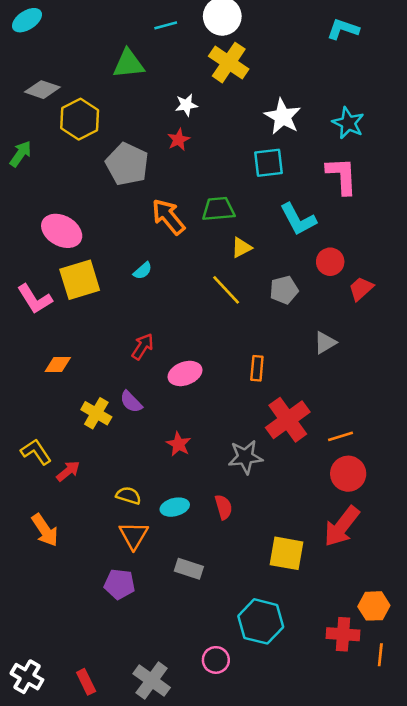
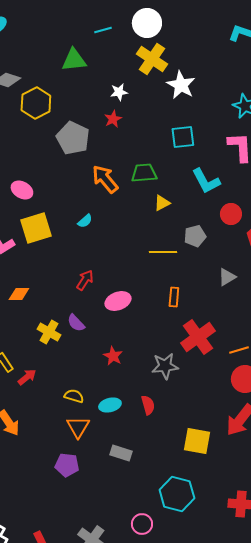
white star: (283, 117) -> (181, 85), moved
pink ellipse: (62, 231) -> (22, 190), size x0.7
yellow line: (226, 290) -> (163, 252), moved, turned -48

